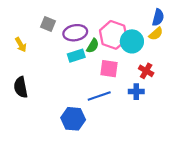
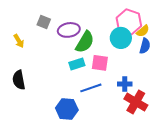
blue semicircle: (158, 17) -> (145, 46), moved
pink hexagon: (113, 35) -> (129, 22), moved
green semicircle: (93, 46) -> (85, 42), size x1.6
cyan rectangle: (76, 56) -> (77, 64), moved
red cross: (146, 71) -> (136, 102), moved, size x1.6

